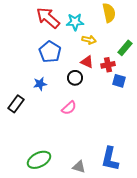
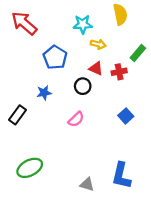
red arrow: (48, 18) -> (24, 23), moved
blue square: (119, 81) -> (126, 116), moved, turned 32
green ellipse: (39, 160) -> (30, 168), moved

